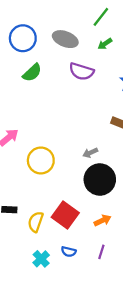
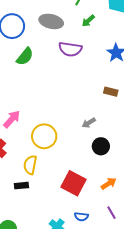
black circle: (100, 179) -> (101, 146), size x0.6
yellow semicircle: (36, 222) -> (30, 165), moved
purple line: (101, 252) -> (112, 213), turned -40

